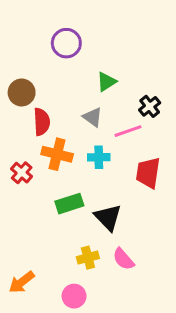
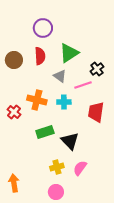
green triangle: (106, 82) -> (69, 53), size x1.5
red semicircle: (42, 122) -> (40, 56), moved
pink semicircle: (123, 259) -> (80, 168), turned 77
orange arrow: (22, 282) -> (14, 183), turned 120
pink circle: (74, 296) -> (56, 192), moved

